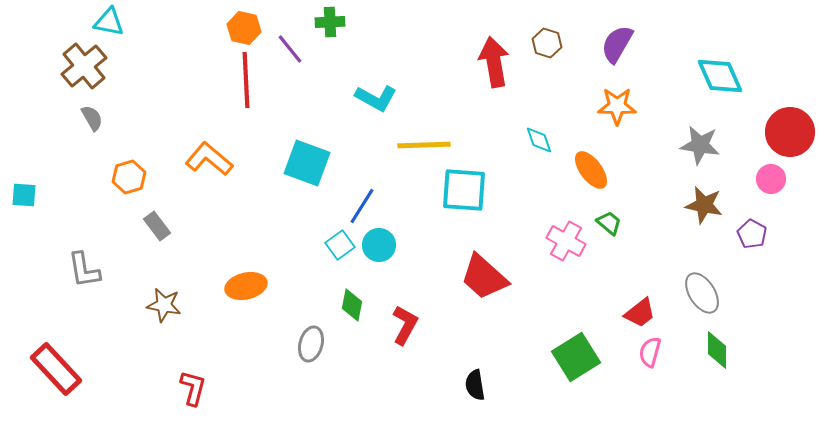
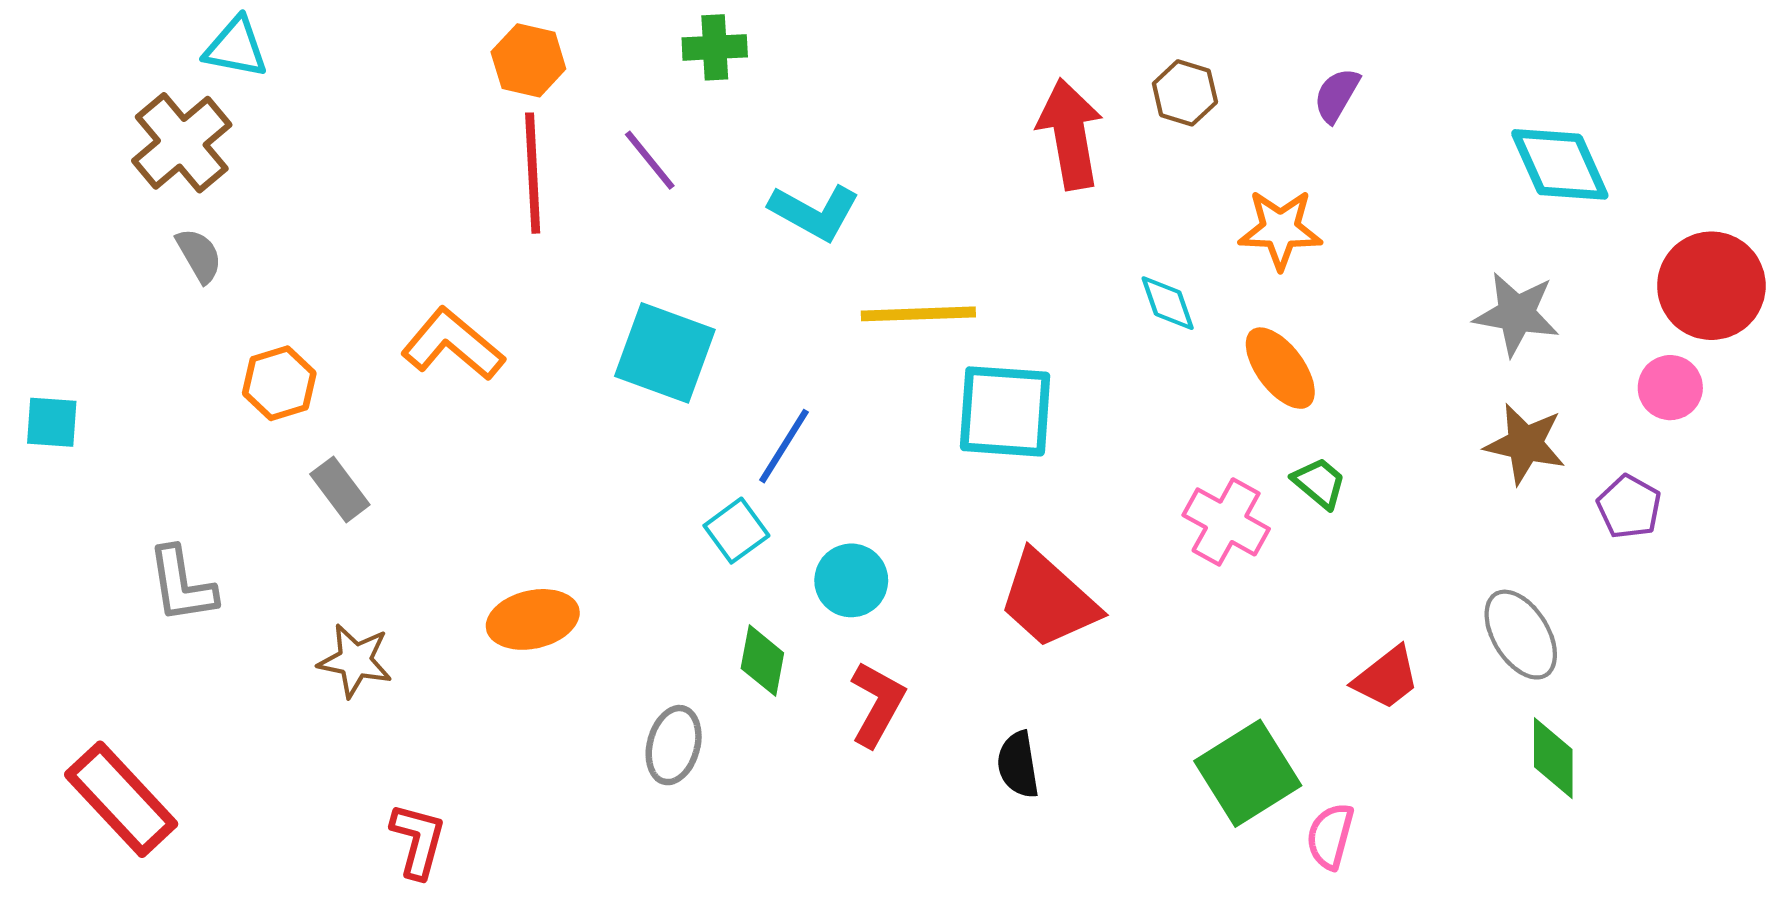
purple semicircle: (617, 44) -> (1337, 95), size x0.7
purple line: (290, 49) -> (650, 160), moved
orange star: (617, 106) -> (1280, 229), moved
cyan circle: (379, 245) -> (851, 580), moved
pink semicircle: (650, 352) -> (1330, 836), moved
black semicircle: (475, 385) -> (1018, 765), moved

